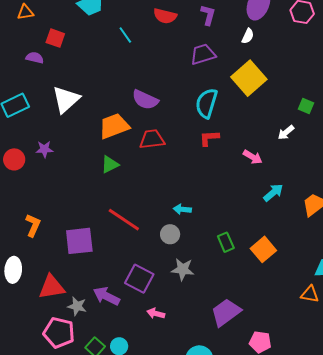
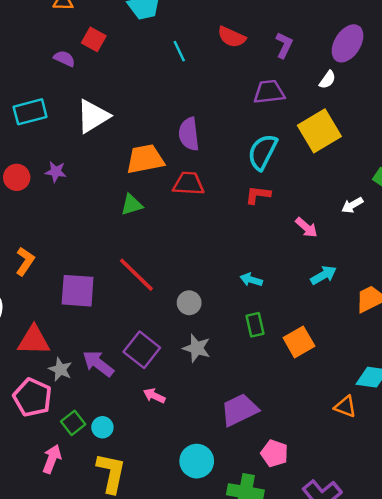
purple semicircle: (145, 100) -> (189, 134), turned 48
cyan arrow: (182, 209) -> (251, 280), moved

